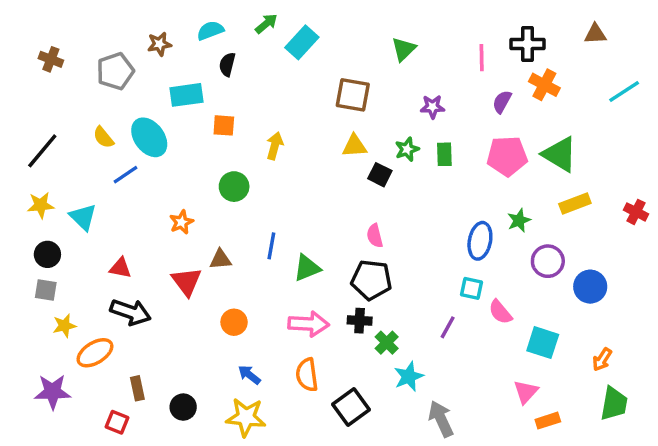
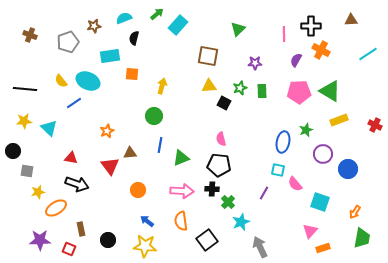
cyan ellipse: (149, 137) -> (88, 81), turned -30
black line: (42, 151) -> (25, 89), turned 55
green circle: (234, 187) -> (154, 116), moved
black circle: (47, 254) -> (13, 151), moved
purple star: (53, 392) -> (40, 240), moved

